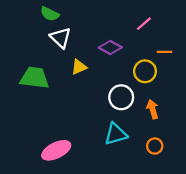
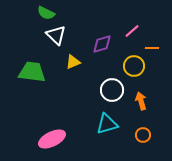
pink line: (144, 24) -> (132, 31), moved
purple diamond: (110, 47) -> (102, 44), turned -45

